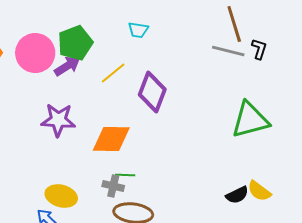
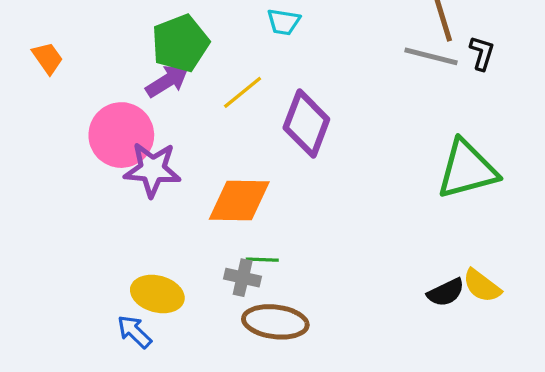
pink circle: (35, 53) -> (121, 135), moved

